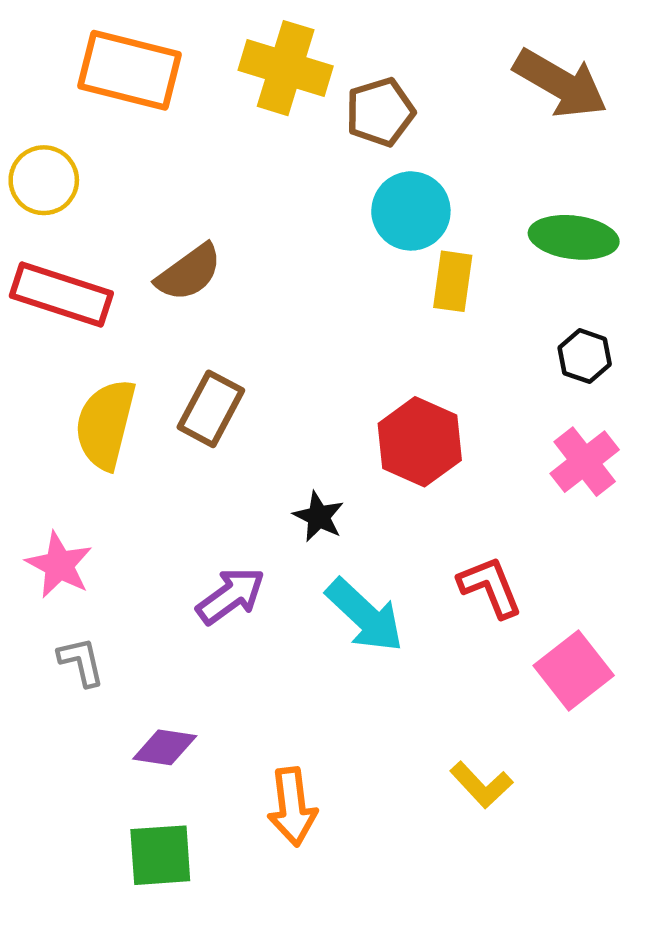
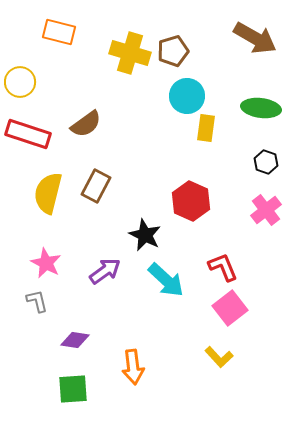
yellow cross: (286, 68) -> (130, 53), moved
orange rectangle: (130, 70) -> (59, 32), size x0.7
black star: (319, 517) -> (145, 235), size x1.4
pink star: (59, 565) -> (46, 263), moved
pink square: (574, 670) -> (230, 308), moved

